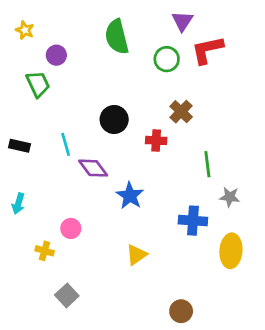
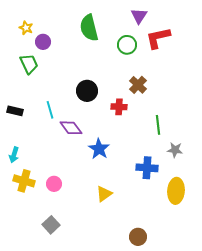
yellow star: (25, 30) -> (26, 28), moved
pink circle: (71, 228) -> (54, 184), moved
yellow cross: (45, 251) -> (24, 181), moved, size x1.5

